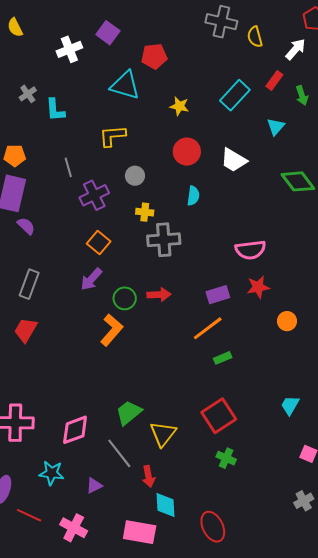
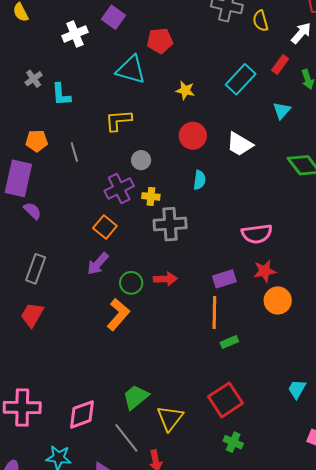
orange pentagon: (15, 156) -> (37, 141), moved
purple cross: (94, 195) -> (119, 188), moved
orange circle: (287, 321) -> (278, 300), moved, size x1.4
orange line: (208, 328) -> (214, 312), turned -52

